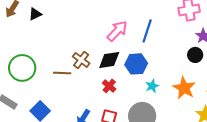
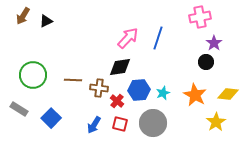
brown cross: (81, 60) -> (99, 88), moved, turned -30
blue hexagon: (136, 64) -> (139, 90), moved
red cross: (109, 86) -> (117, 101), moved

